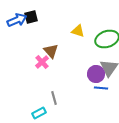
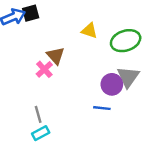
blue line: (101, 88) -> (102, 108), moved
gray line: (54, 98) -> (38, 114), moved

